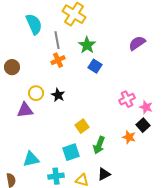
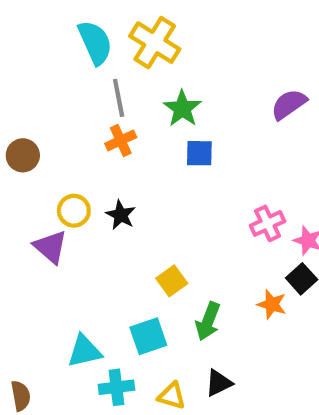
cyan semicircle: (34, 24) -> (95, 43), moved
blue square: (95, 66) -> (199, 153), turned -32
purple triangle: (25, 110) -> (50, 247), turned 48
cyan triangle: (31, 159) -> (85, 351), moved

